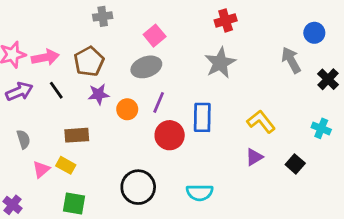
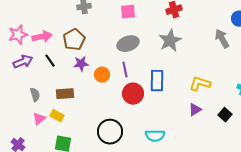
pink square: (155, 36) -> (128, 12), moved, turned 35
gray ellipse: (146, 67) -> (128, 44), moved
purple line: (159, 102) -> (125, 70), turned -35
yellow L-shape: (261, 122) -> (200, 84), turned -35
gray semicircle: (23, 139) -> (35, 95), moved

